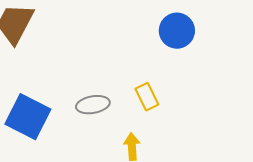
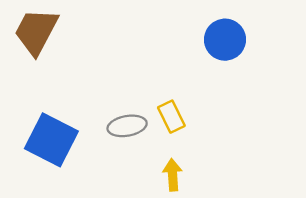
yellow rectangle: (147, 97) -> (171, 117), moved

